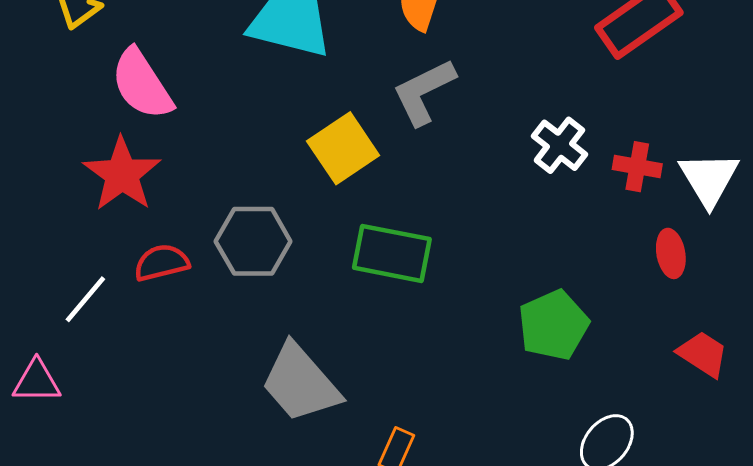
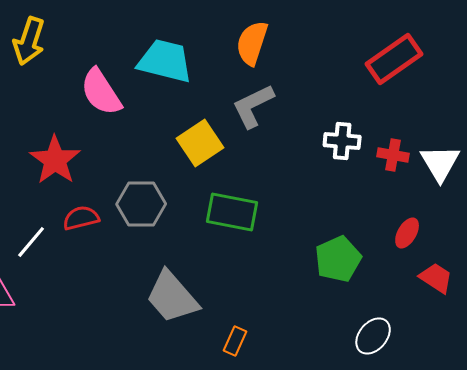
pink semicircle: (142, 84) -> (101, 92), moved
white cross: (560, 145) -> (342, 141), turned -33
red ellipse: (671, 253) -> (407, 233), moved, turned 40

